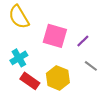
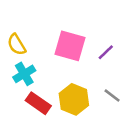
yellow semicircle: (19, 17) -> (17, 45), moved, size x0.7
gray line: (91, 66) -> (112, 96), moved

